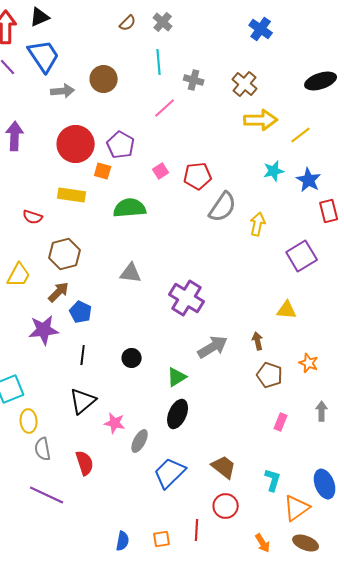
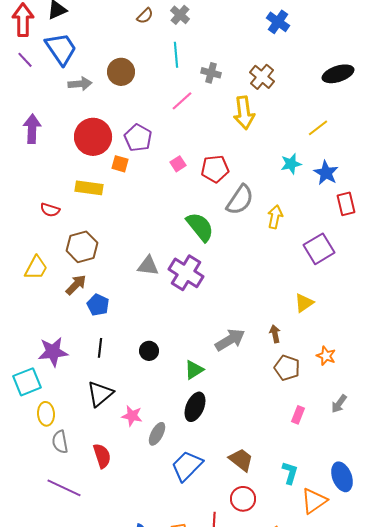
yellow arrow: (261, 120) -> (244, 113), moved, turned 84
green semicircle: (130, 208) -> (200, 227), moved, turned 56
purple cross: (187, 298) -> (186, 273), moved
yellow triangle: (287, 310) -> (304, 303), turned -40
purple star: (44, 330) -> (53, 352), moved
gray arrow: (322, 411) -> (339, 404), turned -144

